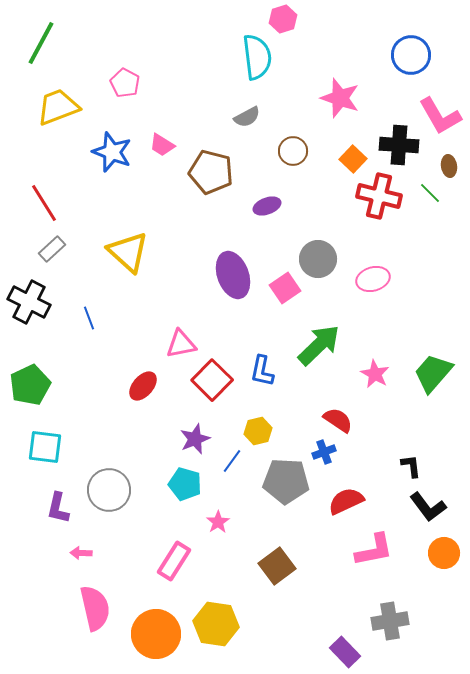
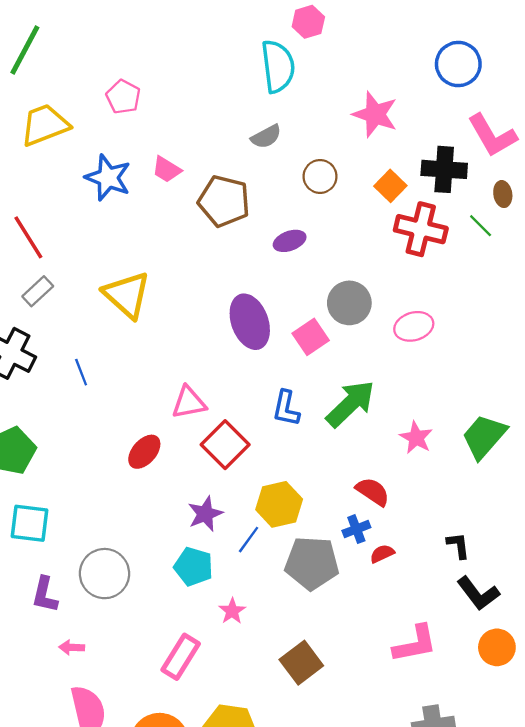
blue L-shape: (262, 371) -> (286, 408), moved
yellow hexagon: (258, 431) -> (279, 504), size x1.4
red semicircle: (346, 501) -> (382, 554), moved, size x0.6

